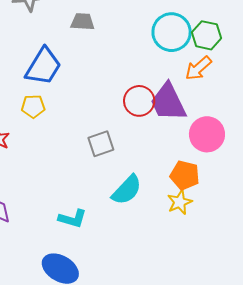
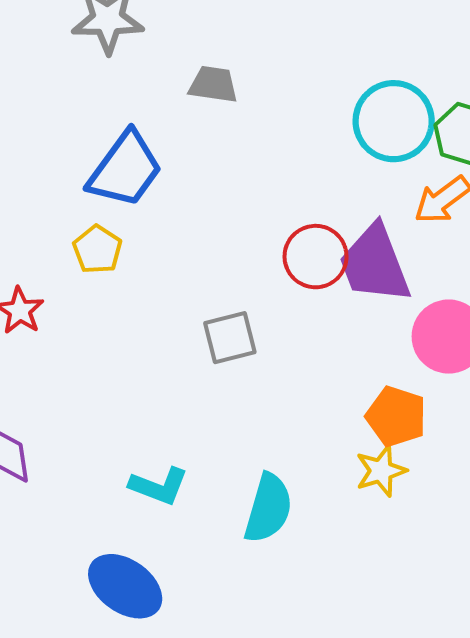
yellow pentagon: (33, 106) -> (97, 249), turned 30
cyan semicircle: (127, 190) -> (268, 508), moved, turned -32

